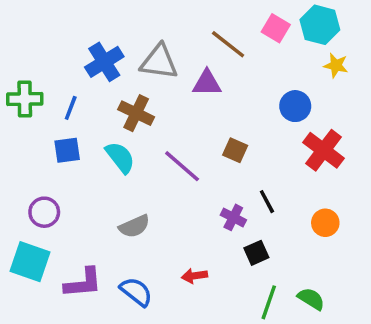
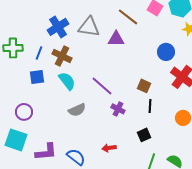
brown cross: (136, 113) -> (62, 56), moved
brown square: (235, 150) -> (144, 86), moved
black line: (267, 202) -> (150, 106), turned 32
purple cross: (233, 217) -> (118, 109), moved
gray semicircle: (134, 226) -> (77, 110), moved

